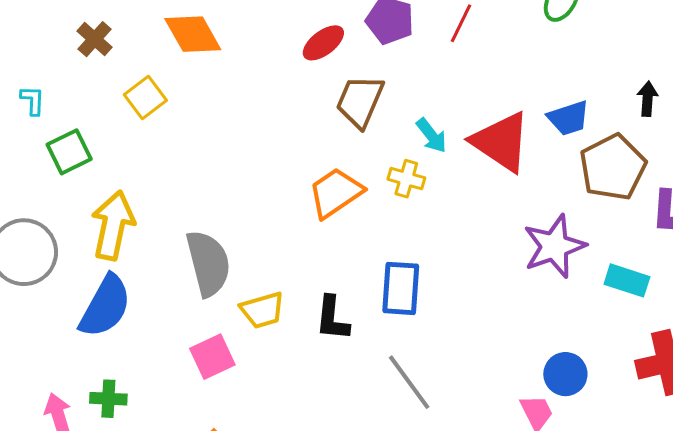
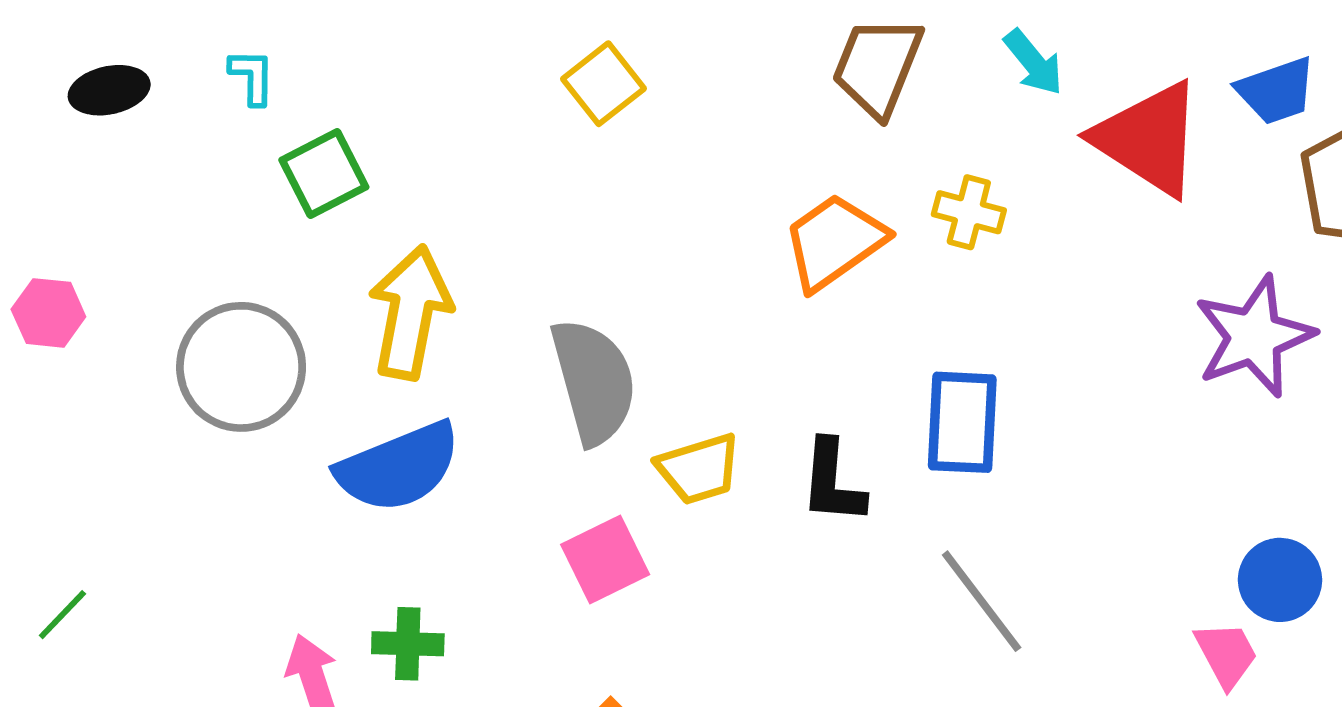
yellow square: (145, 98) -> (604, 84), moved
cyan arrow: (432, 136) -> (1034, 62), moved
blue semicircle: (105, 306) -> (399, 467), turned 40

